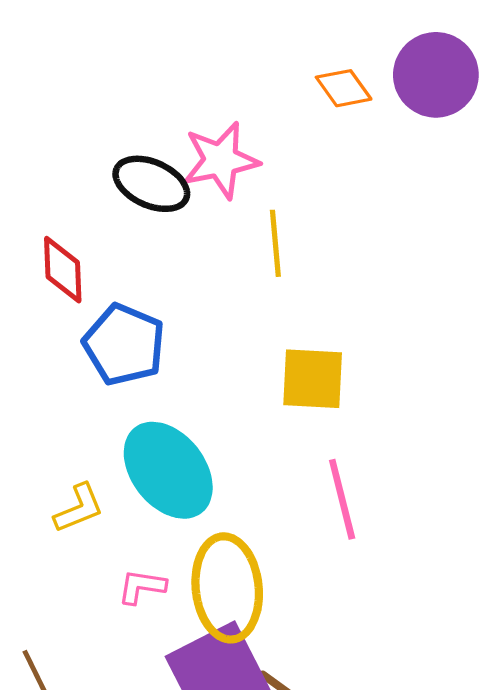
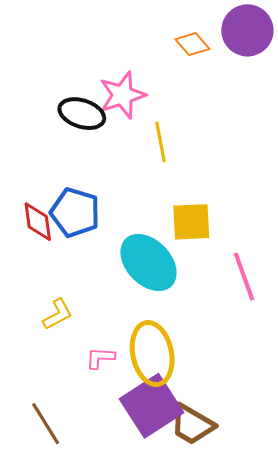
red diamond: (63, 270) -> (38, 222), moved
cyan ellipse: (168, 470) -> (148, 262), moved
pink line: (342, 499) -> (244, 277), moved

